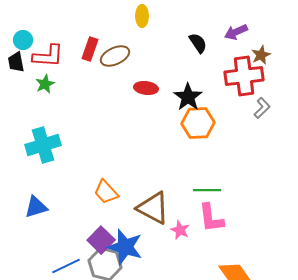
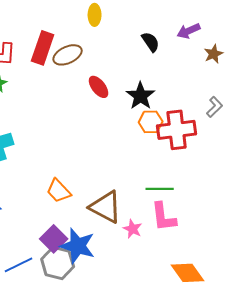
red rectangle: (90, 49) -> (43, 48), size x1.4
red cross: (244, 76) -> (177, 130), moved
red ellipse: (146, 88) -> (99, 87), turned 45
orange hexagon: (198, 123) -> (151, 122), size x0.7

